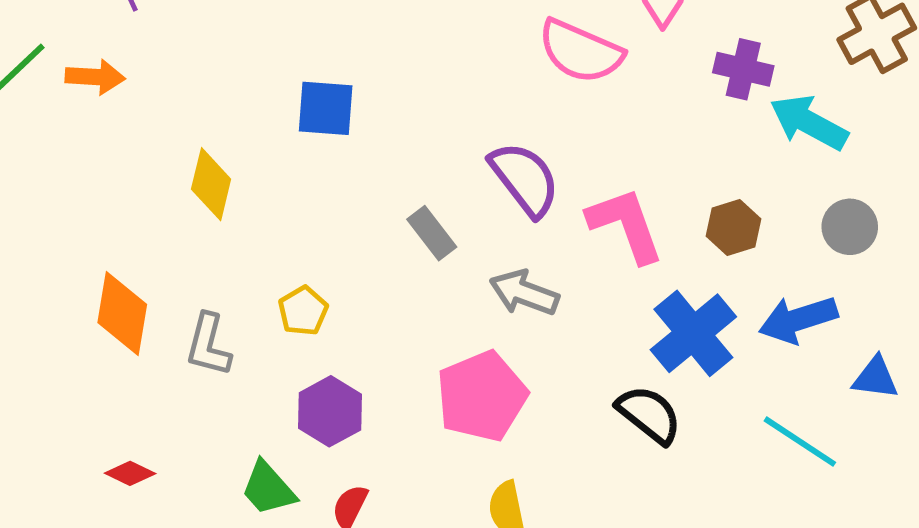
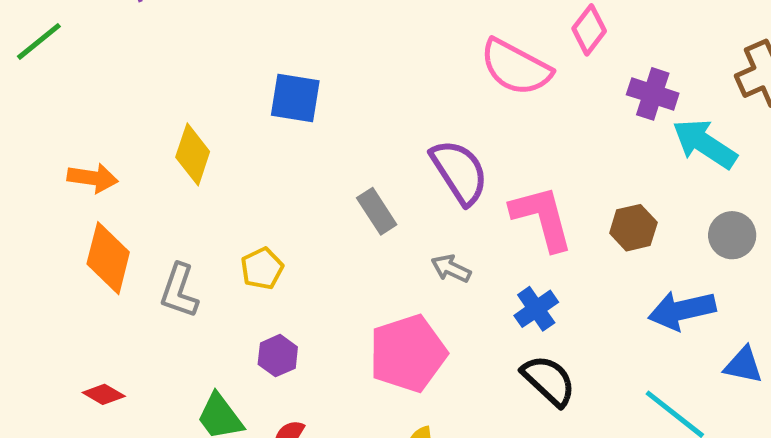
orange arrow: (95, 77) -> (93, 178), moved
gray arrow: (524, 293) -> (451, 269), size x0.7
blue cross: (693, 333) -> (536, 309), moved, size x0.6
purple hexagon: (330, 411) -> (278, 356), size x0.7

